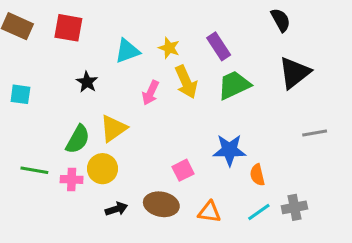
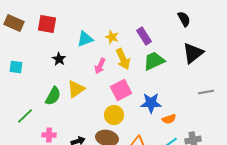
yellow circle: (103, 169) -> (114, 115), moved
green line: (34, 170) -> (25, 116), turned -54
pink square: (183, 170) -> (121, 90), moved, size x1.5
orange semicircle: (257, 175) -> (169, 119), turned -96
pink cross: (72, 179) -> (49, 135), moved

